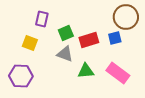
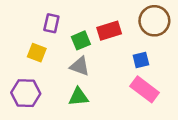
blue square: (115, 38) -> (141, 60), moved
red rectangle: (89, 40) -> (109, 31), moved
green triangle: (86, 71) -> (78, 97), moved

